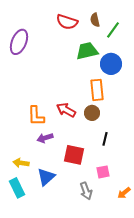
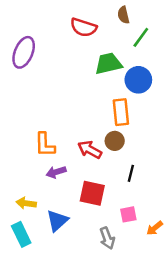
brown semicircle: (95, 20) -> (123, 15), moved
red arrow: (66, 110) -> (90, 150), moved
orange arrow: (124, 193) -> (155, 228), moved

